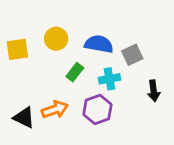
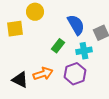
yellow circle: (56, 39) -> (35, 12), moved
blue semicircle: (99, 44) -> (76, 25), turned 50

